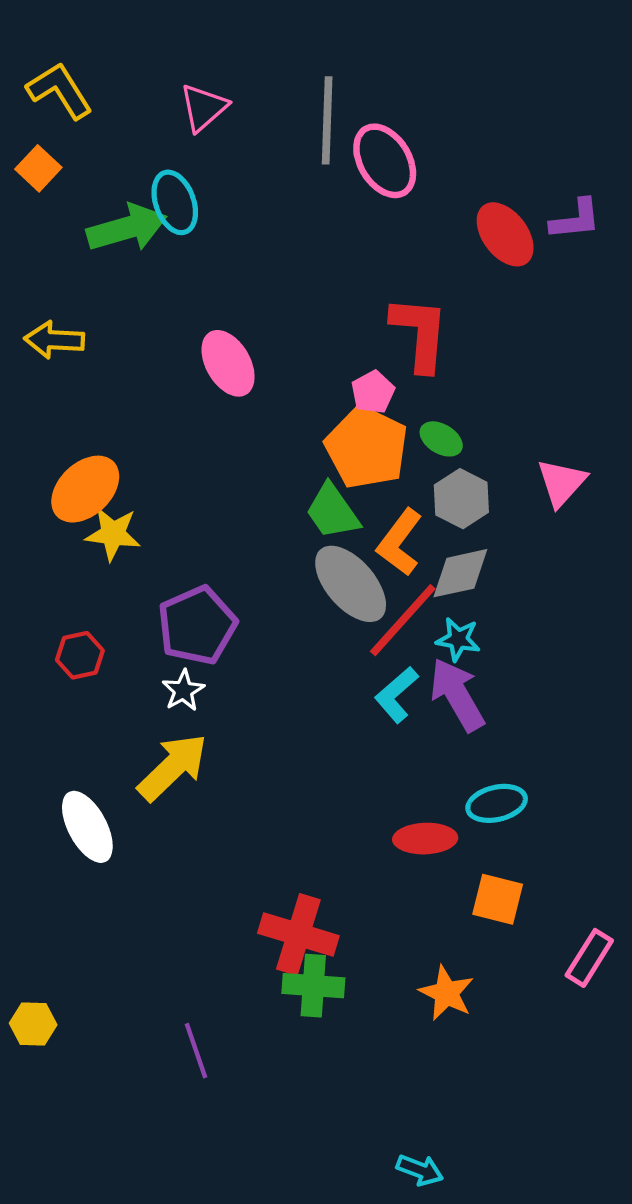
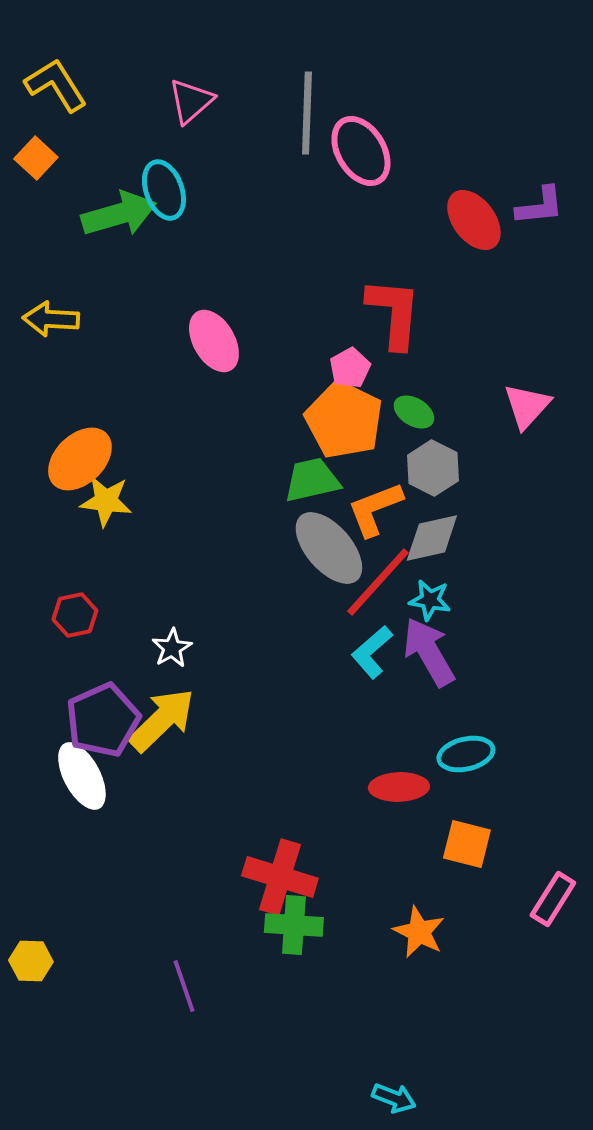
pink triangle: (562, 483) -> (527, 406), moved
green trapezoid: (332, 511) -> (312, 480), turned 112
orange L-shape: (400, 542) -> (375, 509), turned 32
purple pentagon: (197, 625) -> (103, 720), moved

